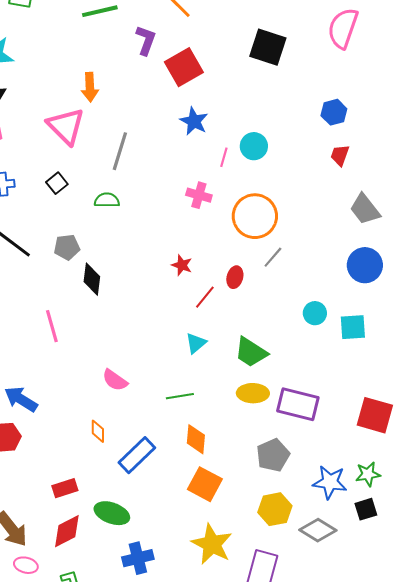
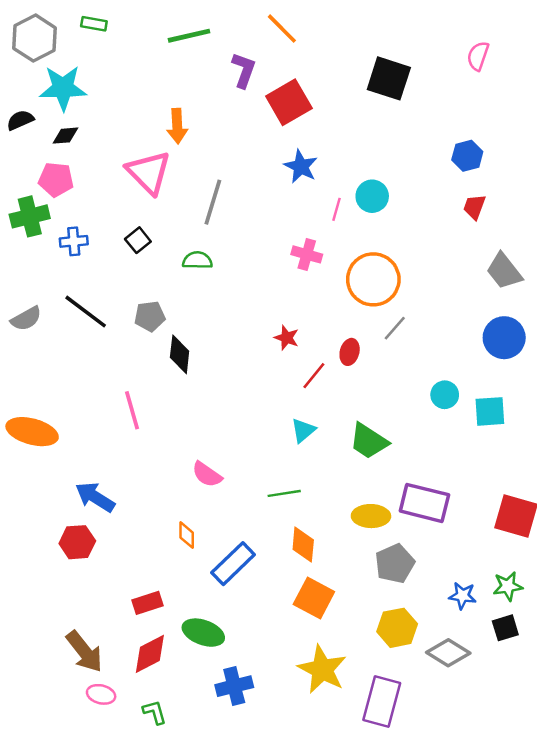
pink semicircle: (343, 28) -> (478, 56), size x0.6
yellow ellipse: (253, 393) -> (371, 516), moved
blue star: (330, 482) -> (463, 596), size x0.7

